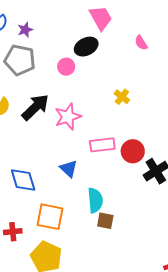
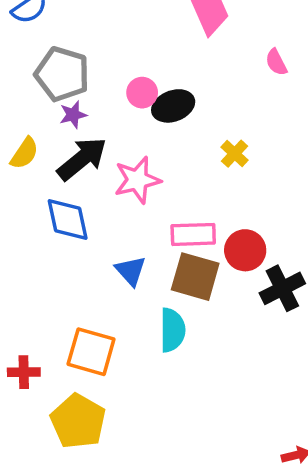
purple star: (25, 30) -> (73, 115), moved
black ellipse: (86, 47) -> (173, 106), moved
blue diamond: (23, 180) -> (68, 220), moved
brown square: (105, 221) -> (195, 277), moved, size x1.6

